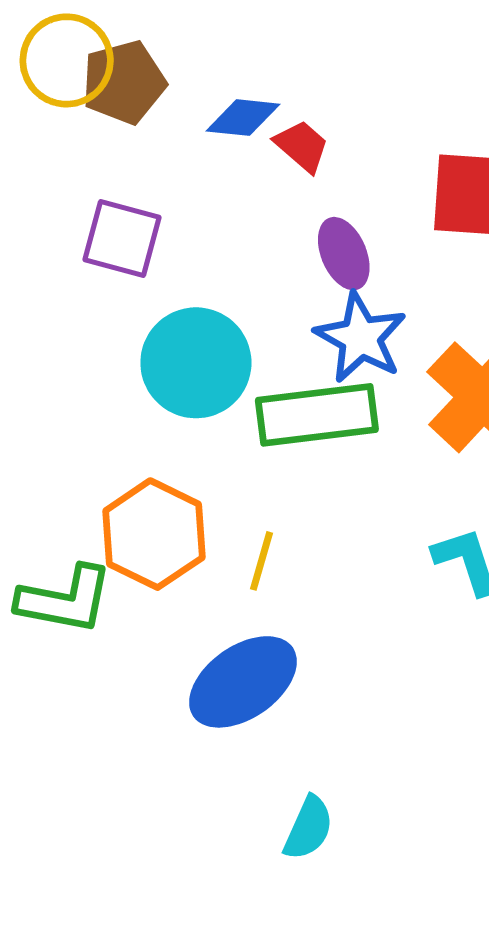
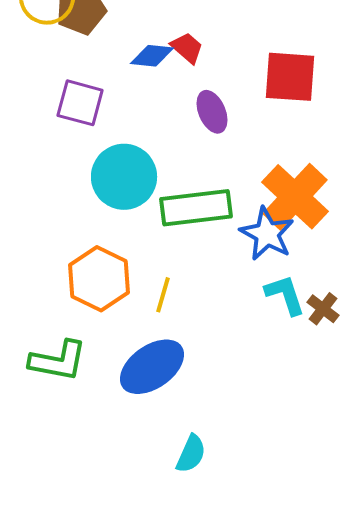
blue diamond: (243, 118) -> (152, 56), moved
blue star: (361, 338) -> (267, 234), moved
green L-shape: (65, 600) -> (58, 361), moved

